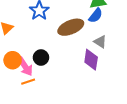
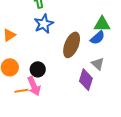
brown ellipse: (71, 27) -> (72, 45), turned -55
pink arrow: (25, 67) -> (34, 86), moved

